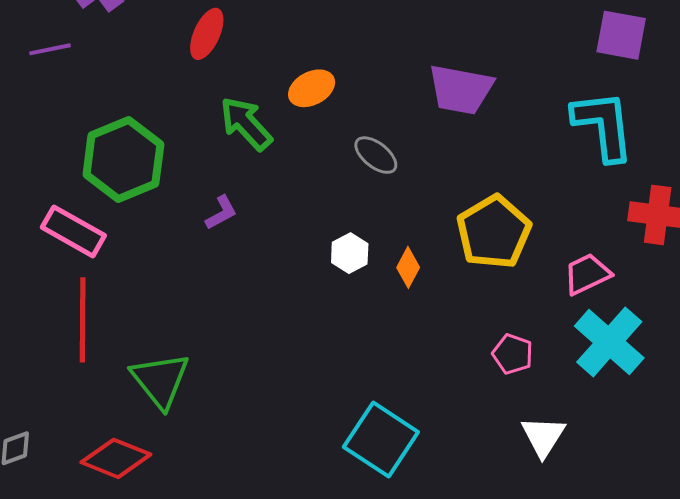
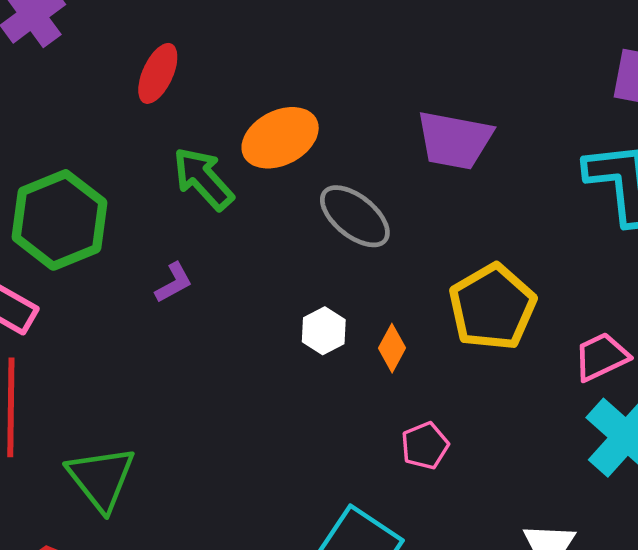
orange ellipse: (312, 88) -> (280, 138), size x1.4
gray ellipse: (376, 155) -> (355, 216), size x1.4
pink pentagon: (513, 354) -> (425, 446), moved, turned 30

